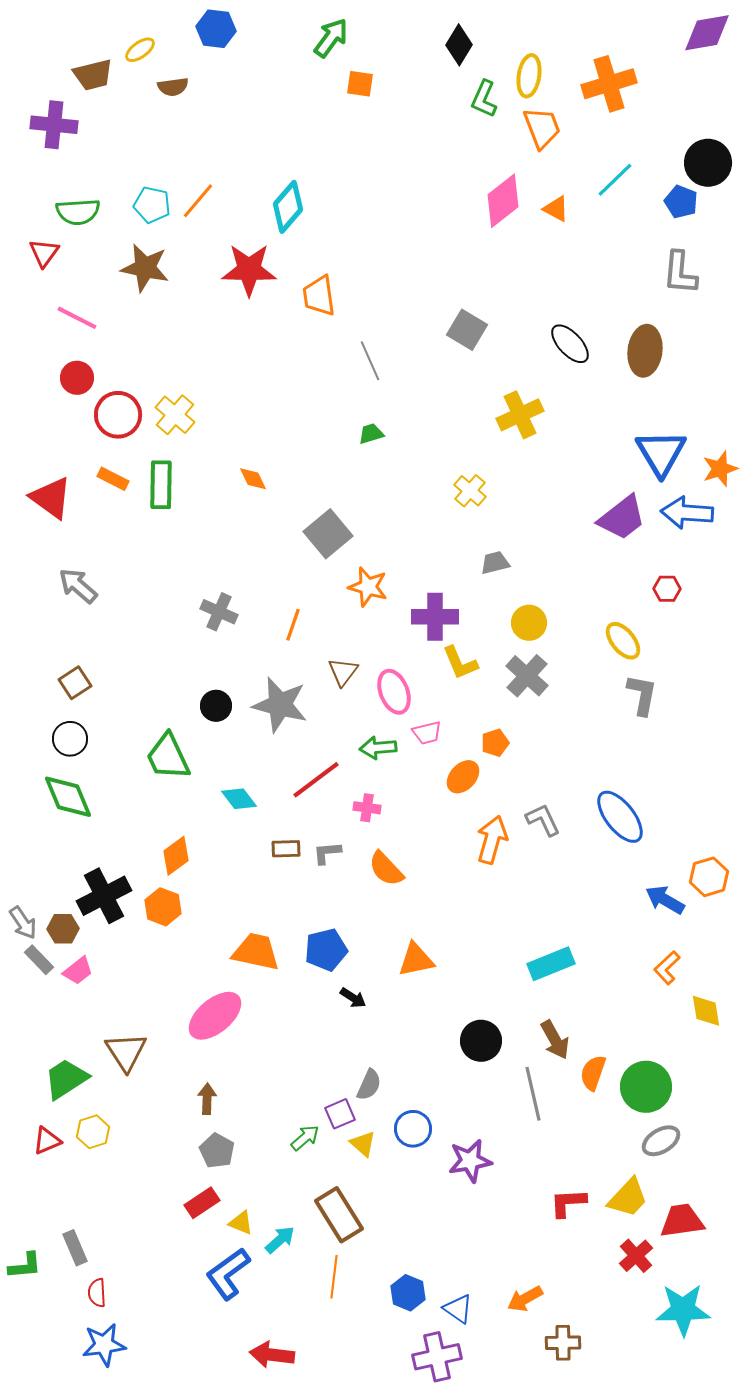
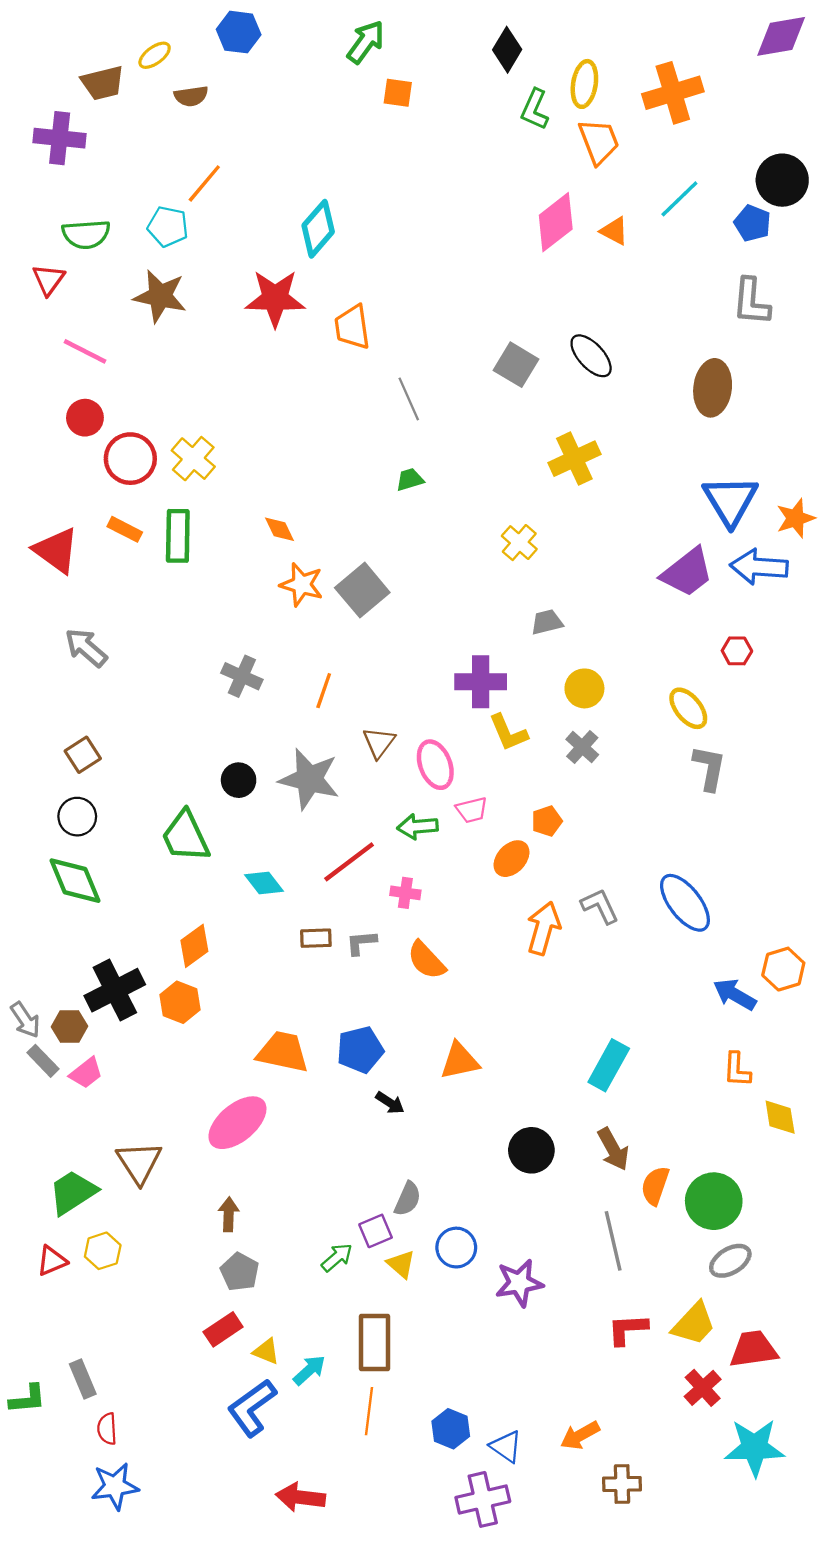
orange line: (198, 201) -> (204, 183), moved
black ellipse: (570, 344) -> (591, 356), moved
orange star: (368, 587) -> (302, 585), moved
gray cross: (527, 676) -> (582, 747), size x0.7
cyan rectangle: (551, 964) -> (609, 1065), turned -39
orange L-shape: (667, 968) -> (737, 1070), turned -44
gray line: (533, 1094) -> (613, 1241), moved
brown rectangle: (339, 1215) -> (374, 1343), turned 32

